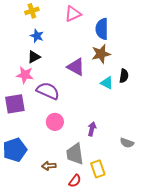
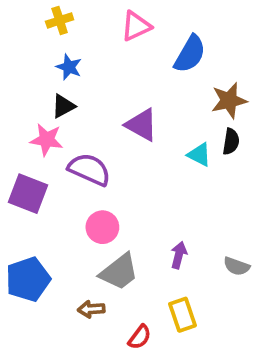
blue semicircle: (102, 29) -> (190, 54), turned -150
brown star: (101, 54) -> (229, 101), moved
purple square: (15, 104) -> (28, 194), turned 30
purple arrow: (92, 129) -> (179, 255), moved
gray trapezoid: (75, 154) -> (119, 272), moved, turned -120

